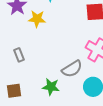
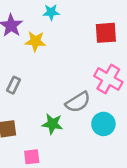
gray rectangle: (19, 55) -> (14, 85), turned 48

